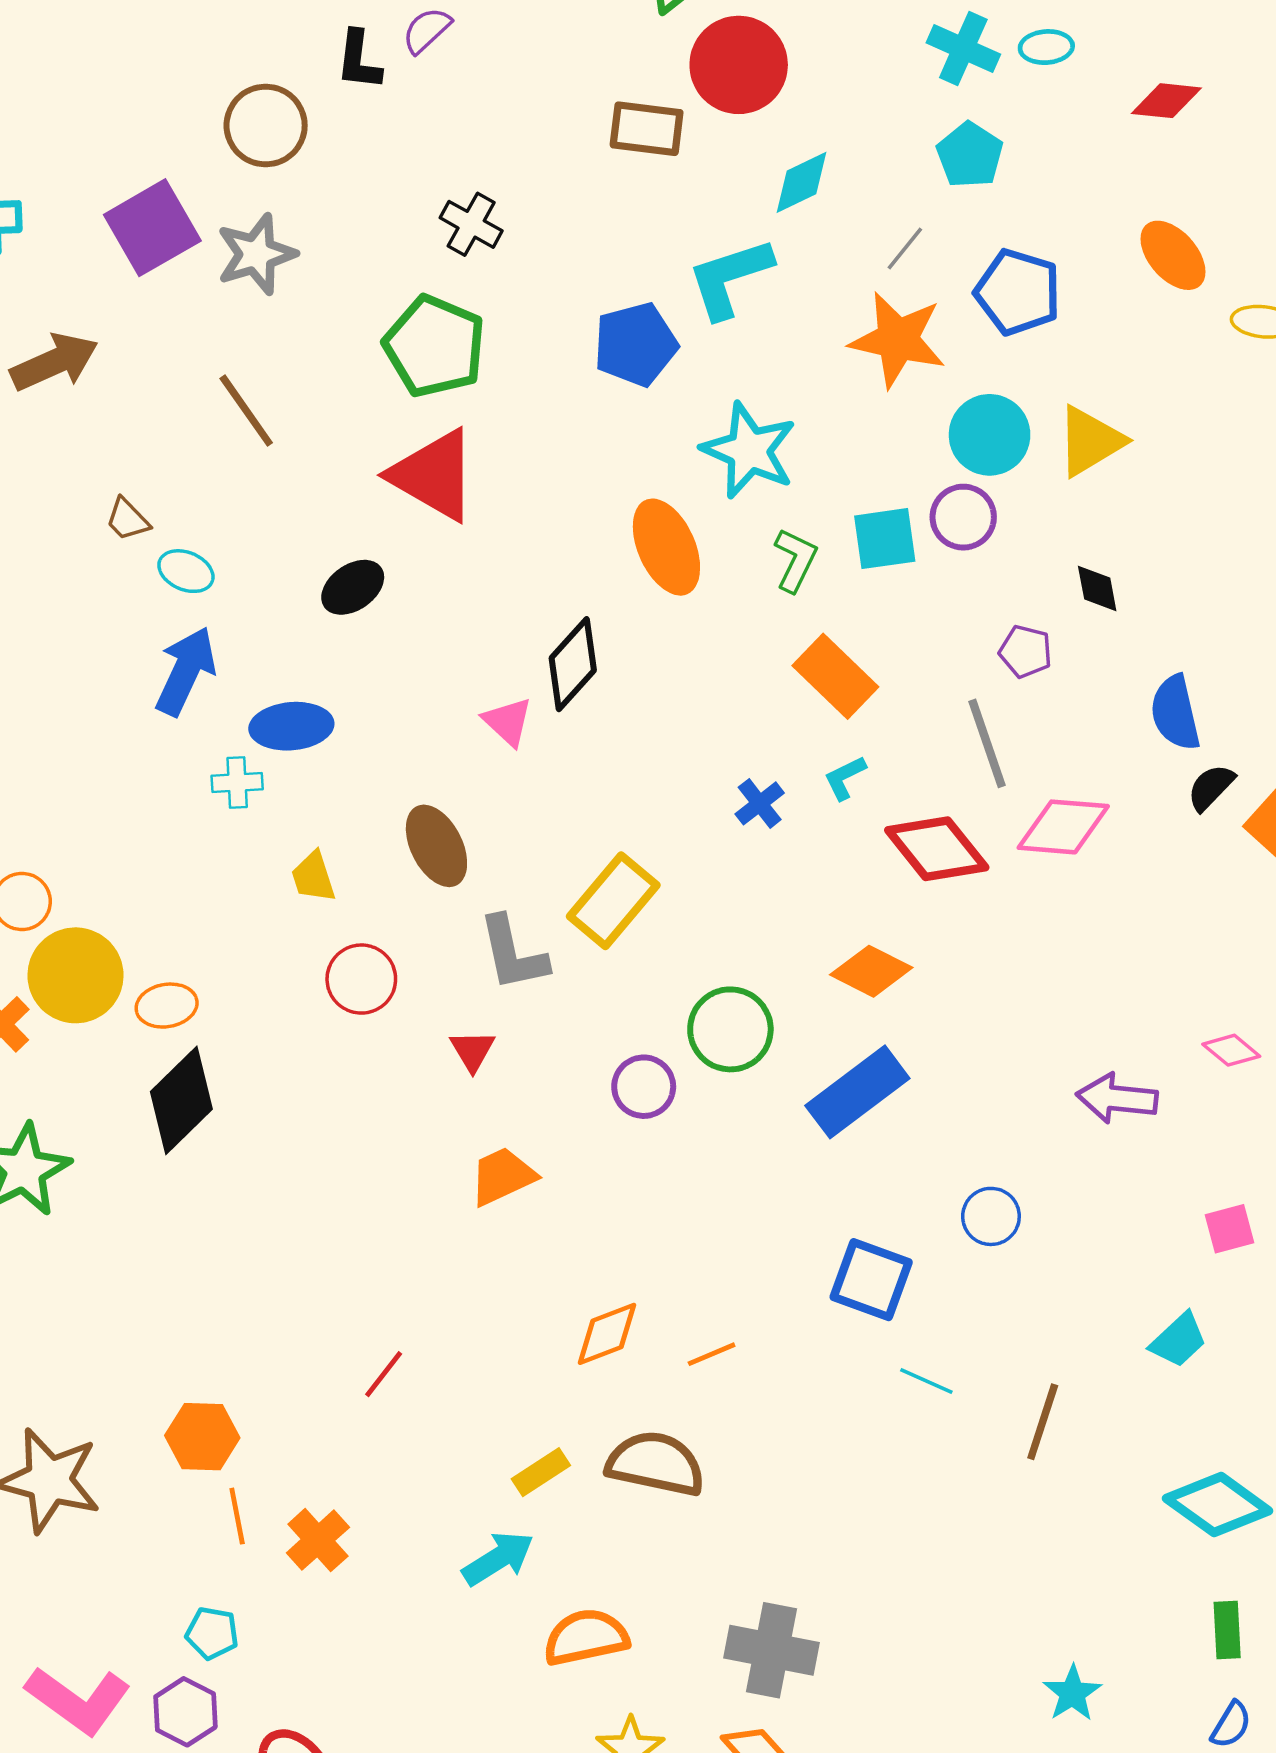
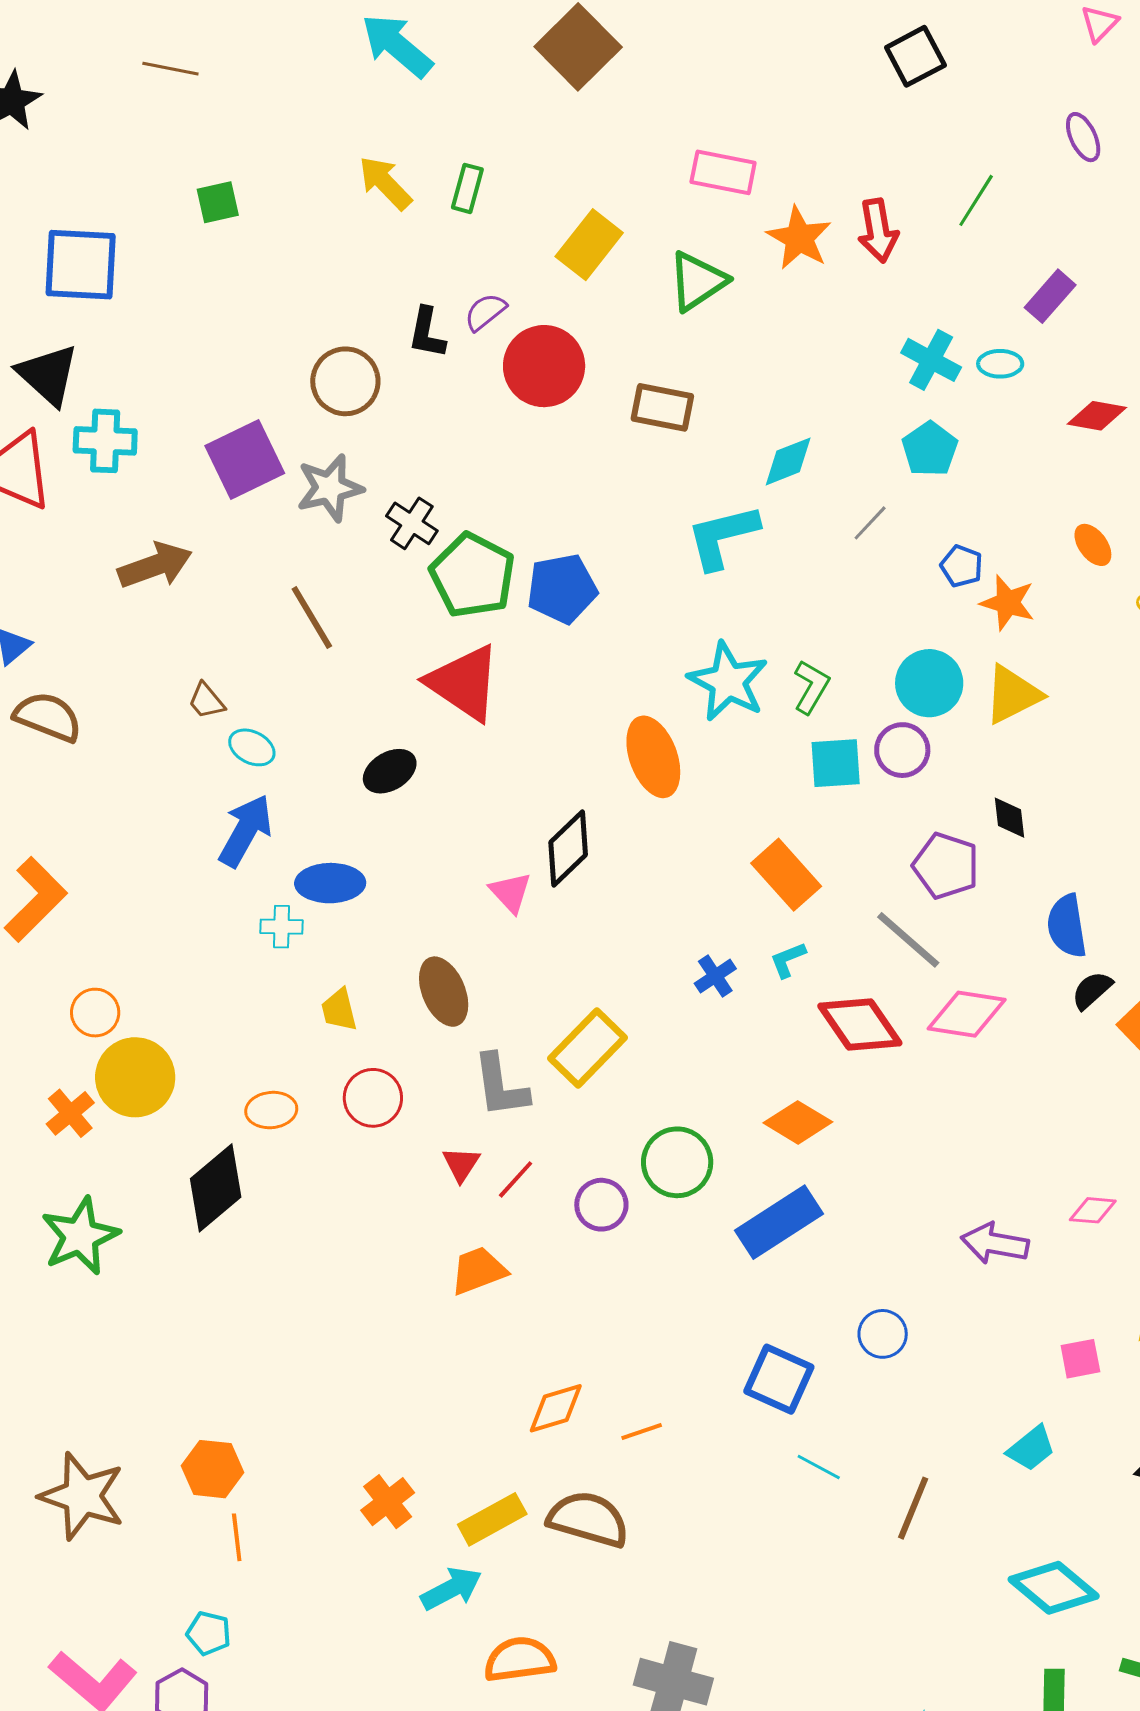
red circle: (739, 65) -> (544, 366), moved
black cross: (471, 224) -> (412, 523), moved
orange ellipse: (1173, 255) -> (1093, 545), size x0.7
blue pentagon: (1018, 292) -> (962, 566), size x0.6
orange star: (898, 340) -> (1008, 603), moved, size x0.7
blue pentagon: (636, 344) -> (562, 589), moved
green L-shape: (795, 560) -> (811, 687), moved
purple pentagon: (1026, 651) -> (946, 866), size x1.5
gray line: (987, 743) -> (908, 940), turned -34
orange ellipse: (167, 1006) -> (271, 1110), moved
pink diamond: (1231, 1050) -> (1093, 1210), turned -39
red line: (384, 1374) -> (516, 1179), moved
yellow rectangle: (541, 1472) -> (492, 1519), size x1.4
orange cross: (318, 1540) -> (388, 1502), moved

